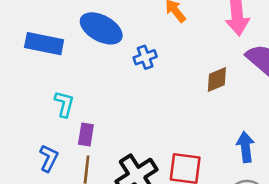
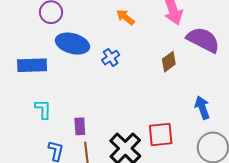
cyan L-shape: (64, 104) -> (43, 109), moved

